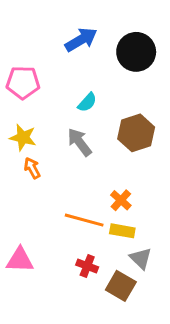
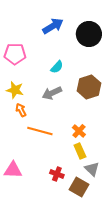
gray arrow: (80, 142) -> (52, 93), turned -78
orange line: (84, 220) -> (40, 131), moved
yellow rectangle: (122, 231) -> (80, 151), turned 56

